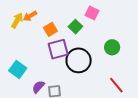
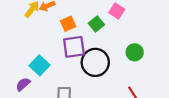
cyan square: (18, 69) -> (39, 65), moved
purple semicircle: (38, 87) -> (23, 84), moved

